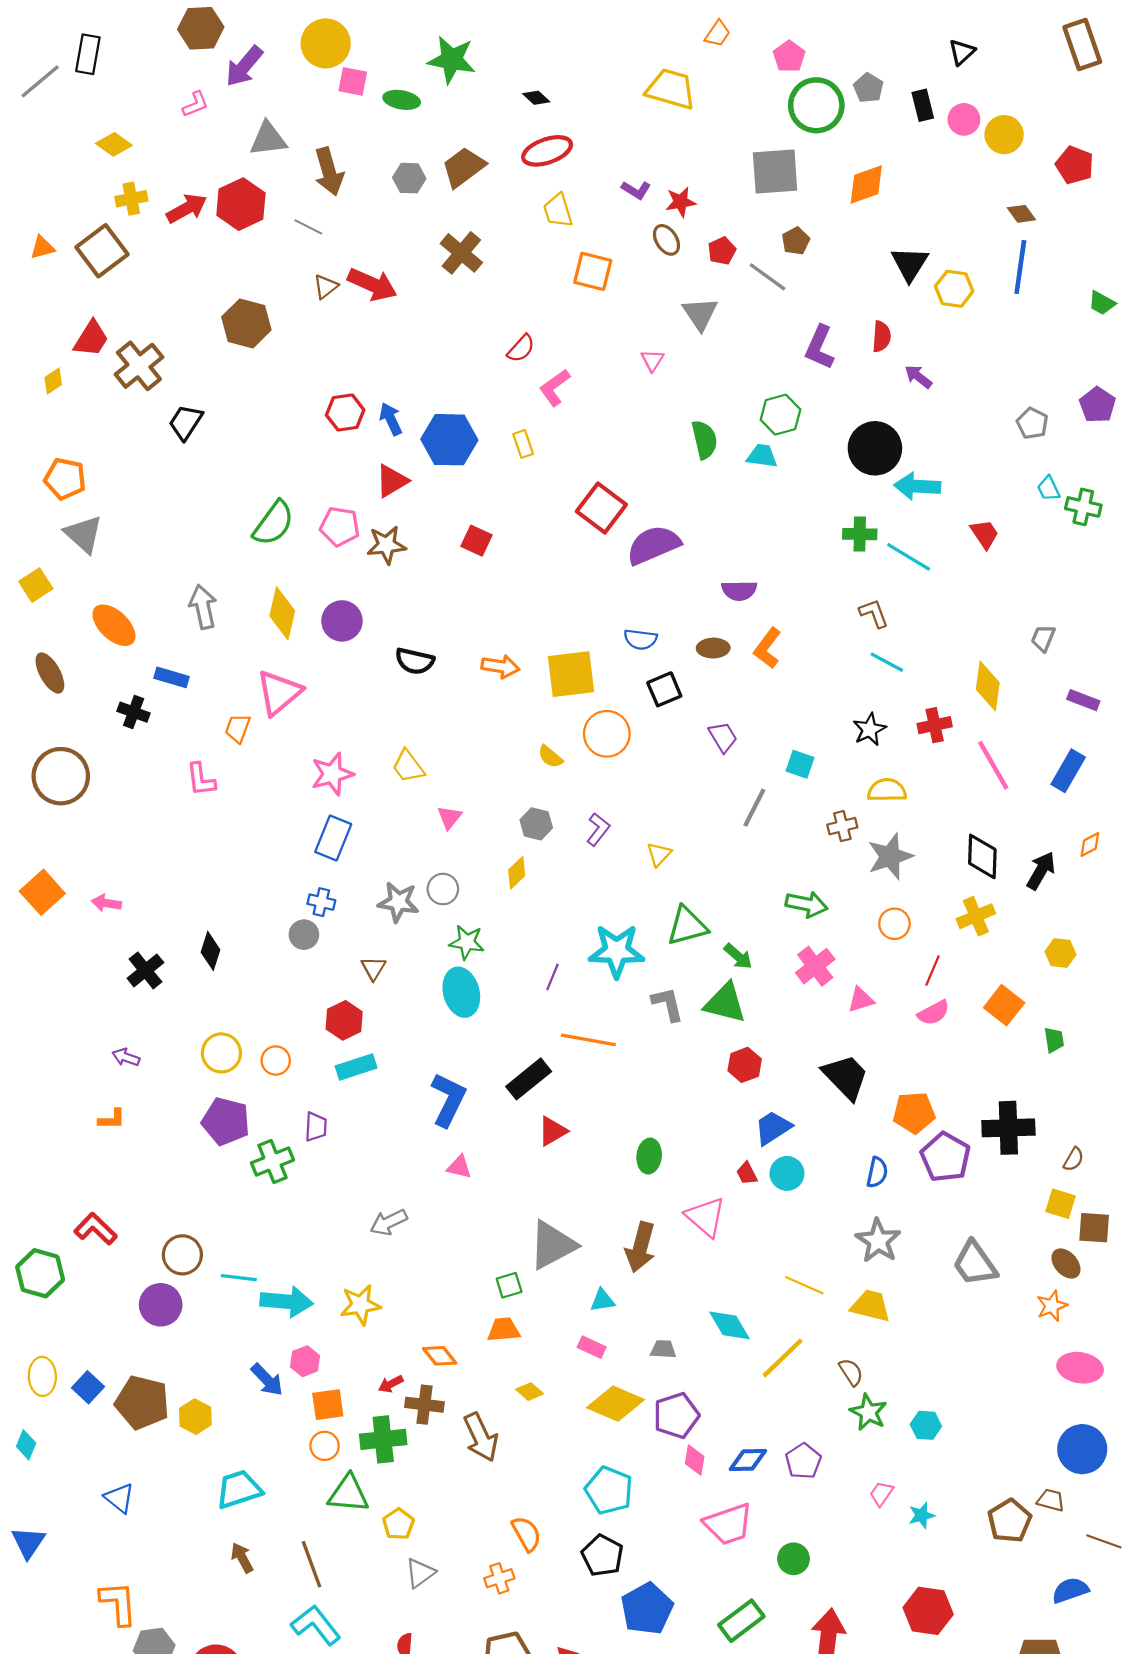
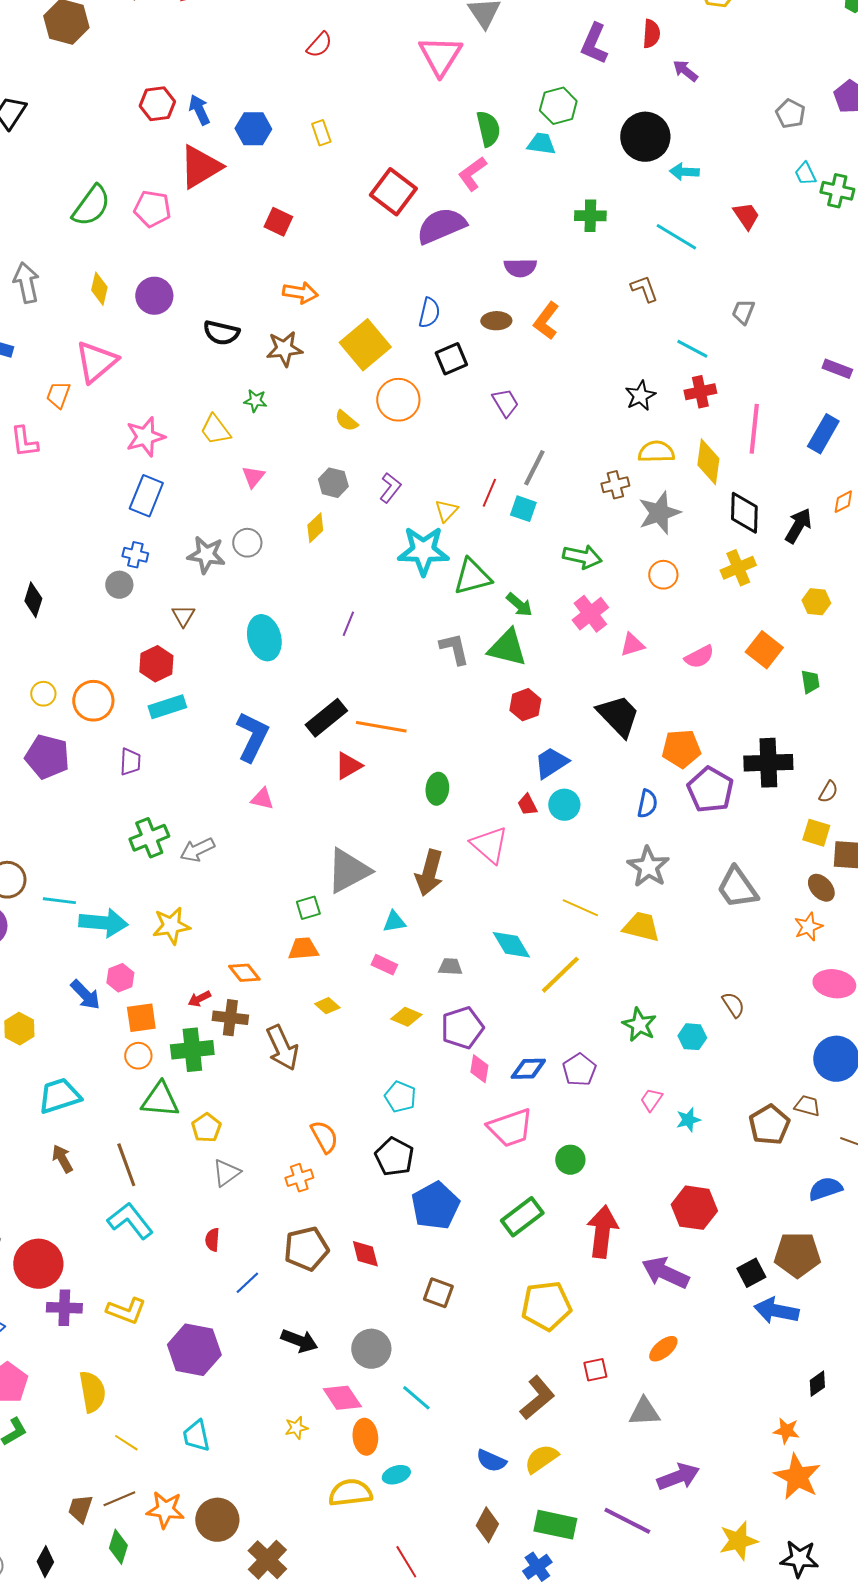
pink triangle: (652, 360) -> (440, 56), size x2.0
pink L-shape: (555, 388) -> (472, 174), moved
blue hexagon: (449, 440) -> (253, 129), size x0.7
red triangle: (392, 481) -> (200, 167), size x1.4
cyan arrow: (917, 486) -> (684, 172), size x0.7
green cross: (860, 534) -> (590, 216), moved
brown star: (386, 545) -> (284, 349), moved
yellow diamond: (282, 613) -> (99, 289), size x0.7
gray trapezoid: (1043, 638) -> (743, 312), moved
blue semicircle: (640, 639) -> (429, 313), turned -84
cyan line: (887, 662) -> (692, 349), moved
orange arrow: (500, 666) -> (300, 293), moved
yellow square: (571, 674) -> (365, 345), turned -33
yellow diamond: (988, 686) -> (708, 462), moved
cyan square: (800, 764) -> (523, 509), moved
pink line: (993, 765) -> (754, 429), turned 36
green star: (467, 942) -> (255, 401), moved, size x0.7
cyan star: (617, 951) -> (423, 551), moved
red line: (932, 970) -> (489, 493), moved
orange line: (588, 1040) -> (381, 727), moved
yellow circle: (221, 1053) -> (43, 694), size x0.7
orange circle: (276, 1061) -> (93, 701), size x1.5
green cross: (272, 1161) -> (149, 838), moved
brown semicircle: (851, 1372) -> (733, 1005), moved
yellow diamond: (615, 1404) -> (406, 1017), size x0.6
cyan pentagon: (609, 1490) -> (400, 1097), size x0.7

